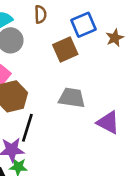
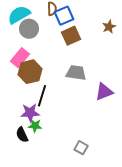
blue square: (83, 25) -> (64, 16), moved
purple triangle: (108, 122) -> (104, 92), turned -48

